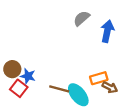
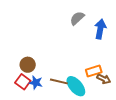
brown circle: (12, 69) -> (28, 65), moved
blue star: (28, 76) -> (36, 83), moved

